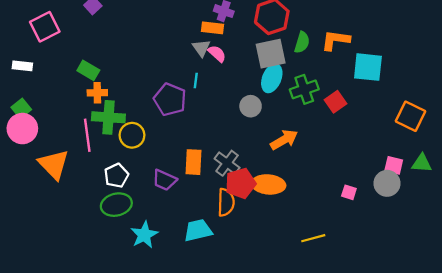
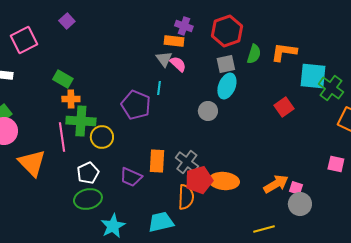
gray square: (271, 54) -> (226, 64), size x0.7
green cross: (304, 89) -> (331, 88), moved, turned -35
orange arrow: (284, 140) -> (276, 184), moved
gray circle: (387, 183) -> (300, 204), moved

